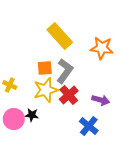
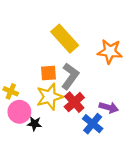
pink circle: (14, 119) -> (19, 112), moved
blue cross: (89, 126) -> (93, 124), moved

